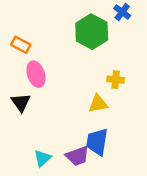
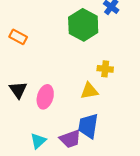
pink ellipse: (36, 74) -> (45, 97), moved, turned 35

